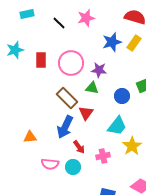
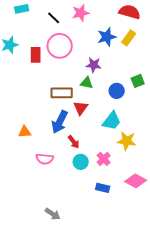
pink circle: (71, 63) -> (60, 46), moved
brown rectangle: (67, 98) -> (62, 93), turned -45
yellow star: (132, 146) -> (127, 141), turned -30
pink cross: (103, 156) -> (104, 159), moved, turned -32
cyan circle: (73, 167) -> (81, 162), moved

